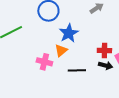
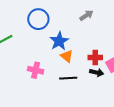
orange triangle: (61, 50) -> (67, 56), moved, turned -40

